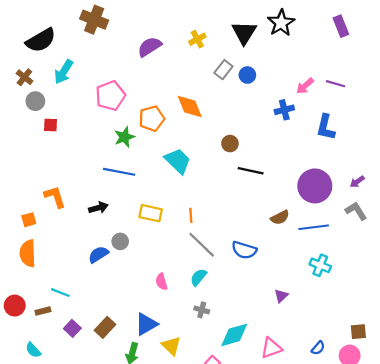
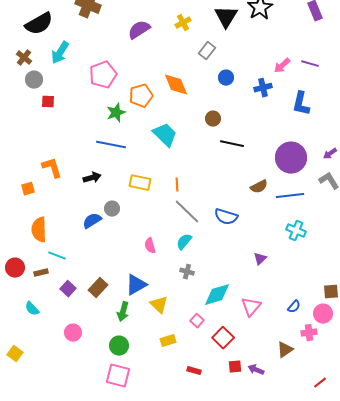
blue circle: (247, 75) -> (226, 78), moved
orange semicircle: (28, 253) -> (39, 230), moved
pink triangle: (271, 348) -> (251, 307), turned -30

